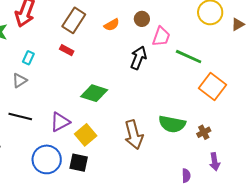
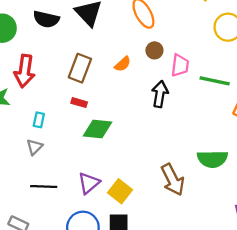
green diamond: (94, 93) -> (98, 129), moved

